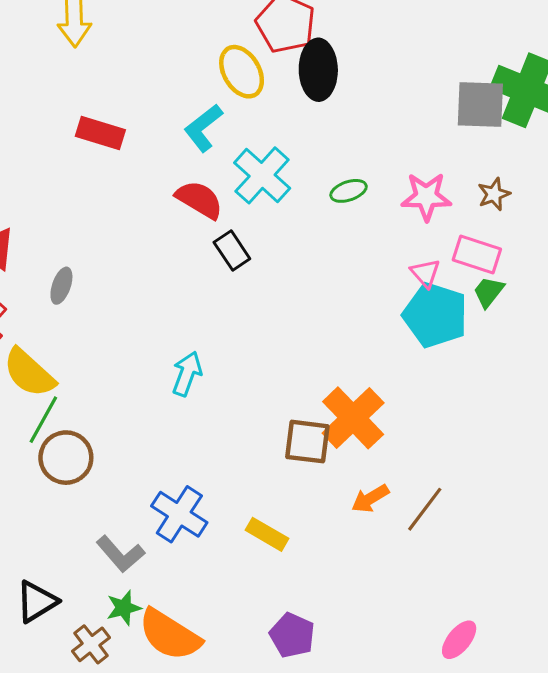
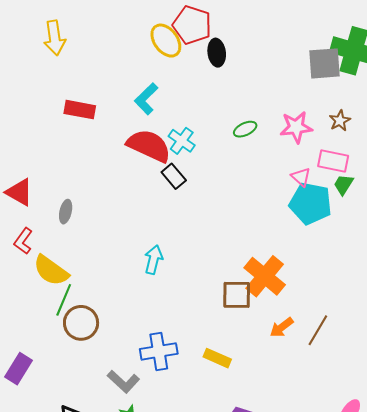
black ellipse: (318, 70) -> (217, 53), size x0.7
yellow ellipse: (242, 72) -> (166, 41), moved
cyan cross: (262, 175) -> (182, 141), moved, size x0.7
red semicircle: (199, 200) -> (149, 146), size x1.4
blue cross: (179, 514) -> (159, 351), turned -36

